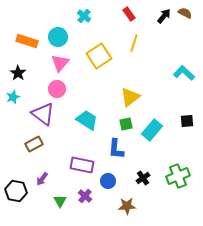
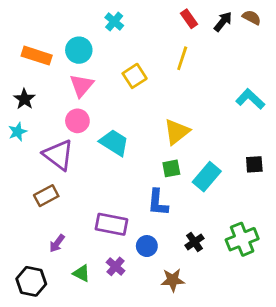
red rectangle: (129, 14) -> (189, 19), moved
yellow square: (99, 56) -> (135, 76), size x0.7
cyan trapezoid: (87, 120) -> (114, 143), moved
black hexagon: (16, 191) -> (31, 281), moved
green triangle: (60, 201) -> (82, 273), turned -32

